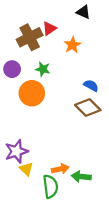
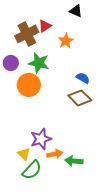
green star: (43, 69) -> (39, 63), size x1.5
purple star: (16, 151) -> (41, 139), moved
green semicircle: (50, 186) -> (32, 170), moved, turned 50

